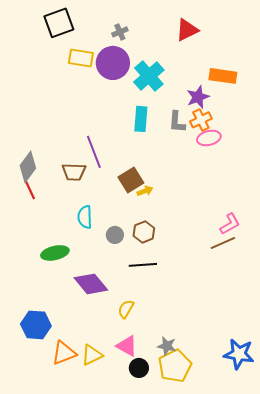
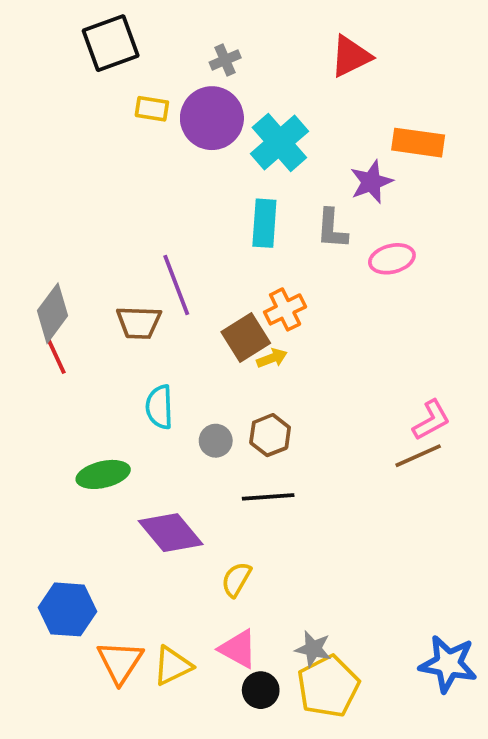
yellow rectangle: (81, 58) -> (152, 109), size x0.7
orange cross: (201, 120) -> (285, 309), moved
orange triangle: (64, 353) -> (120, 662), turned -36

